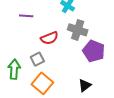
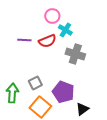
red semicircle: (49, 38) -> (47, 41), moved
purple pentagon: (94, 51) -> (63, 92), moved

